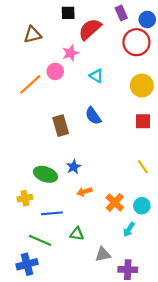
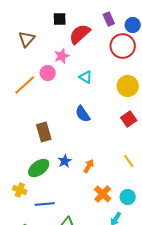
brown triangle: (32, 35) -> (27, 39), turned -36
red square: (143, 121) -> (129, 119), turned -35
brown rectangle: (61, 126) -> (44, 132), moved
green ellipse: (45, 174) -> (39, 168), turned -55
orange arrow: (84, 192) -> (89, 166), moved, turned 136
yellow cross: (25, 198) -> (20, 190), turned 32

